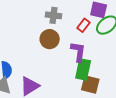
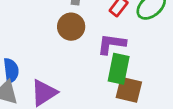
purple L-shape: (78, 52) -> (112, 44), turned -90

